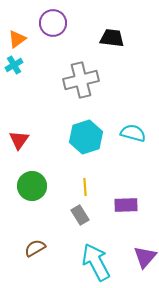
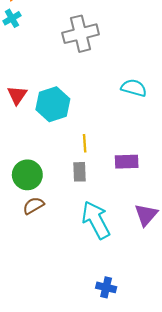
cyan hexagon: (86, 137) -> (53, 104), moved
green circle: (32, 186) -> (27, 175), moved
gray rectangle: (80, 215) -> (80, 172), turned 30

